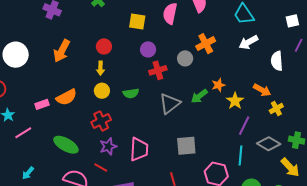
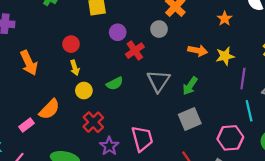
orange arrow: (62, 51) -> (29, 63), turned -35
orange star: (218, 85) -> (225, 19), moved
orange arrow: (262, 90) -> (198, 50), moved
green arrow: (199, 96) -> (190, 86), moved
yellow star: (235, 101) -> (225, 56), turned -30

